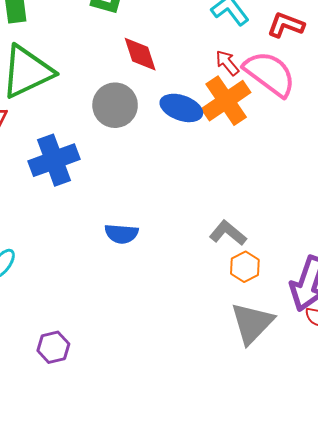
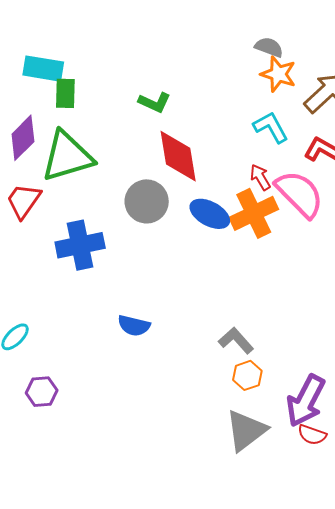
red diamond: (140, 54) -> (178, 156), size x1.4
purple hexagon: (53, 347) -> (42, 392), moved

